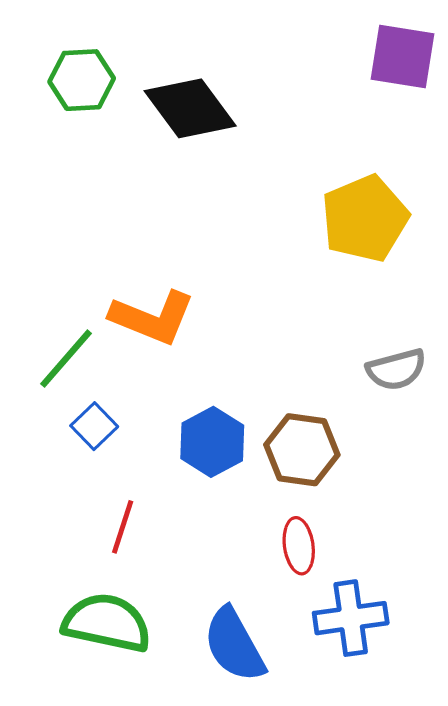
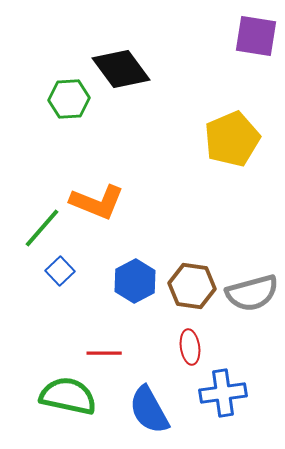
green hexagon: (82, 80) -> (69, 99), moved
gray semicircle: (396, 370) -> (252, 293), moved, size x1.4
red line: (123, 527) -> (104, 353), moved, turned 72

